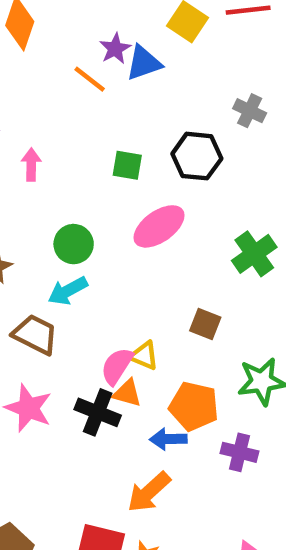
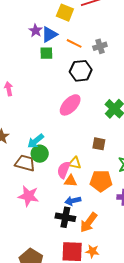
orange line: (90, 79) -> (74, 43), moved
gray cross: (250, 111) -> (100, 46), turned -32
green square: (127, 165) -> (46, 53), moved
green circle: (74, 244) -> (40, 154), moved
black cross: (98, 412) -> (65, 217), moved
blue arrow: (168, 439) -> (73, 201), moved

